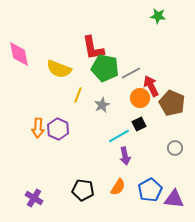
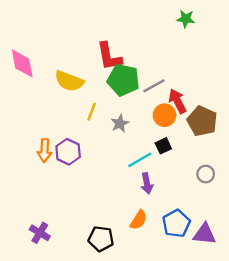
black pentagon: (83, 190) -> (101, 239), moved

